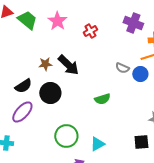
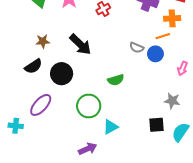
brown star: (45, 64) -> (43, 41), moved
purple ellipse: (22, 112) -> (41, 105), moved
green circle: (66, 136) -> (89, 106), moved

